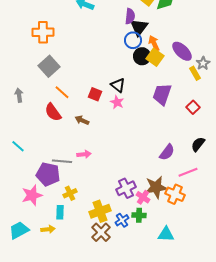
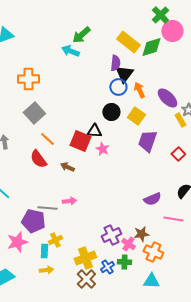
black circle: (142, 56) -> (111, 112), moved
yellow square: (155, 57) -> (136, 116), moved
black triangle: (118, 85) -> (94, 131), moved, turned -35
red square: (95, 94) -> (80, 141), size x1.5
purple semicircle: (167, 152) -> (152, 199), turned 30
pink line: (188, 172) -> (173, 219), turned 30
brown star: (156, 187) -> (141, 234), size x0.7
orange cross: (175, 194) -> (153, 252), moved
cyan rectangle: (60, 212) -> (44, 251), moved
yellow arrow: (48, 229) -> (46, 270), moved

